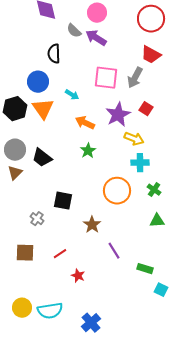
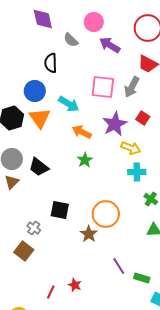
purple arrow: (96, 38) -> (110, 45), moved
cyan arrow: (72, 95) -> (69, 104), size x1.5
orange circle: (117, 191) -> (106, 214), moved
purple line: (114, 251) -> (119, 266), moved
brown square: (25, 253) -> (24, 251), moved, turned 36
red line: (60, 254) -> (51, 292), moved, turned -32

